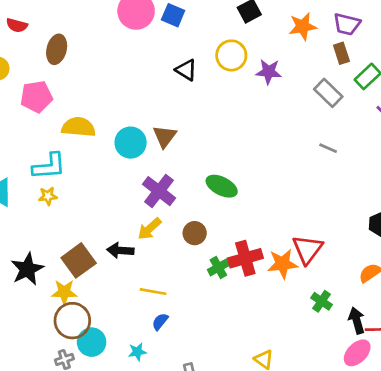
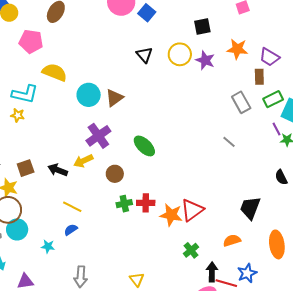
purple star: (269, 72) -> (205, 60), moved
red cross: (245, 258) -> (146, 203), size x0.7
brown square: (79, 260) -> (26, 168), size x0.7

